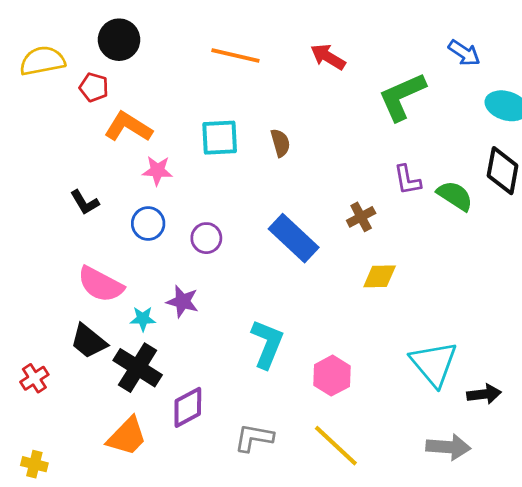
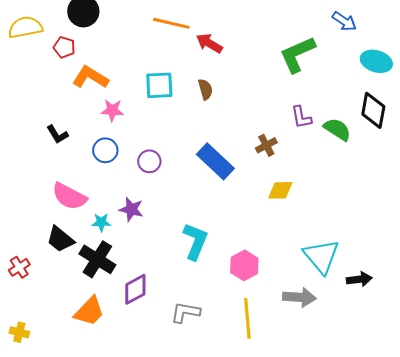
red arrow: (328, 57) -> (209, 43), moved
yellow line: (336, 446) -> (247, 318), turned 42
gray arrow: (448, 447) -> (299, 297), moved

